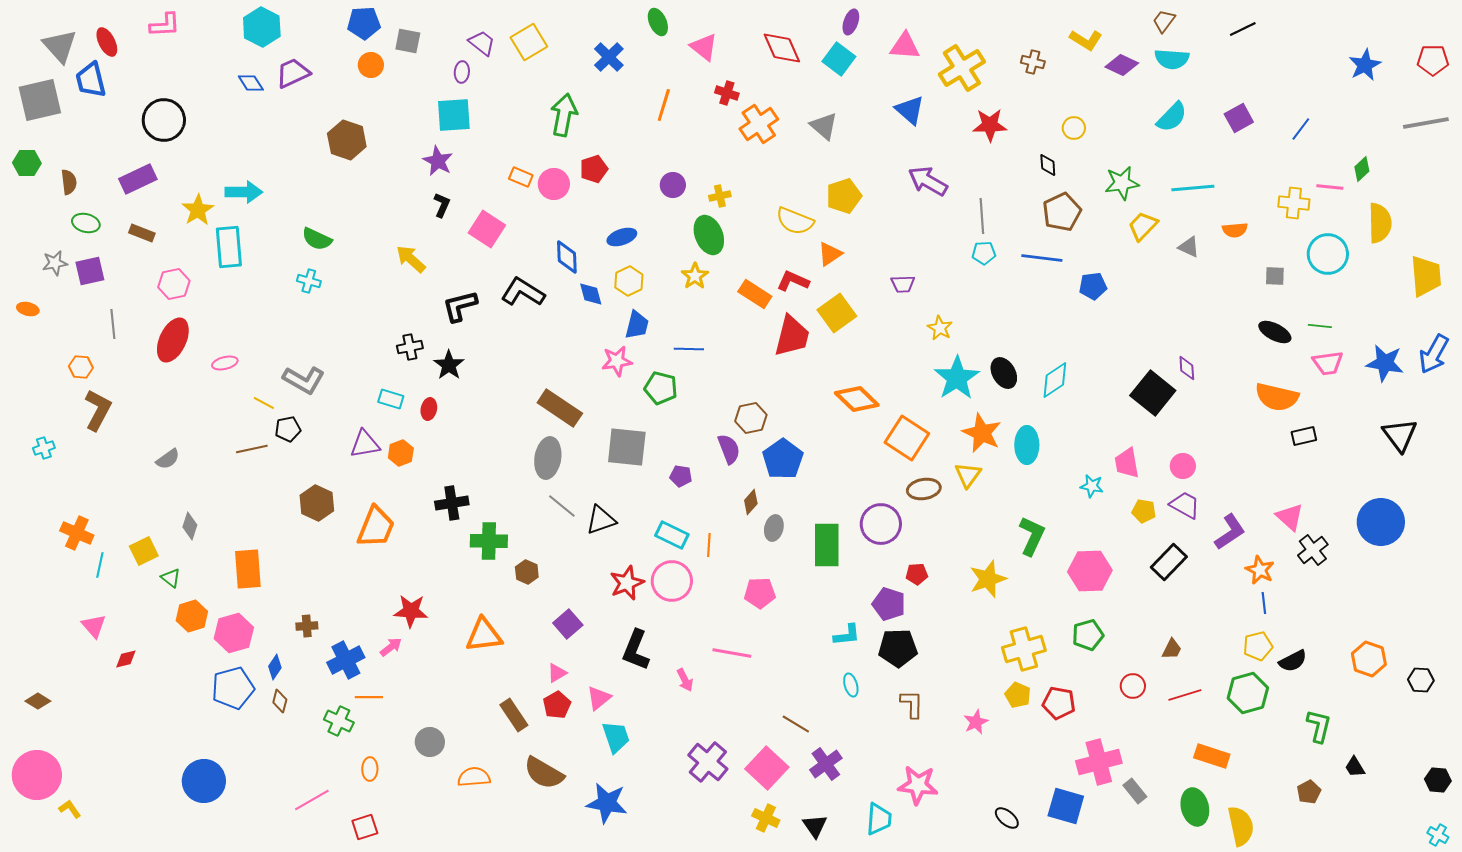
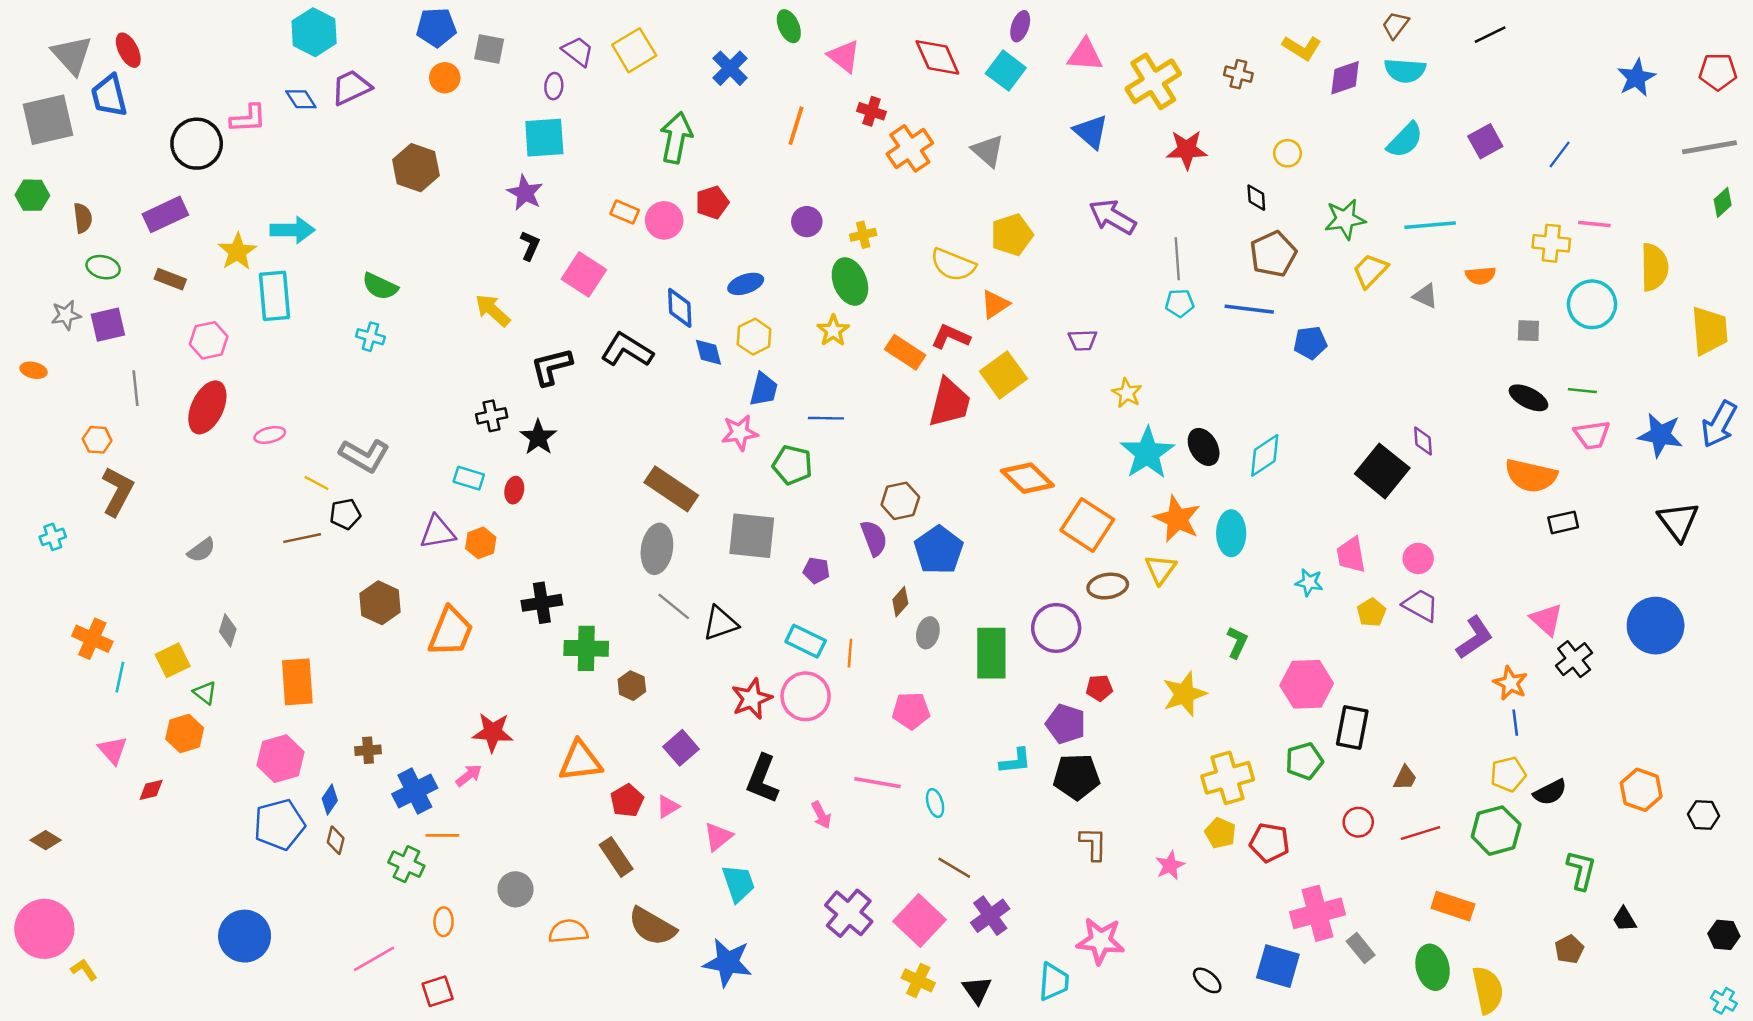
pink L-shape: (165, 25) -> (248, 118), moved
purple diamond: (1122, 65) -> (1345, 78), turned -44
green diamond: (1362, 169) -> (1723, 202), moved
yellow pentagon: (1144, 511) -> (1371, 612), turned 30
green L-shape: (1032, 536) -> (1237, 642), size x0.7
black rectangle: (1169, 562) -> (1352, 727), moved, turned -33
orange hexagon: (192, 616) -> (185, 733), moved
cyan ellipse: (851, 685) -> (935, 803), moved
red pentagon: (557, 705) -> (627, 801), moved

